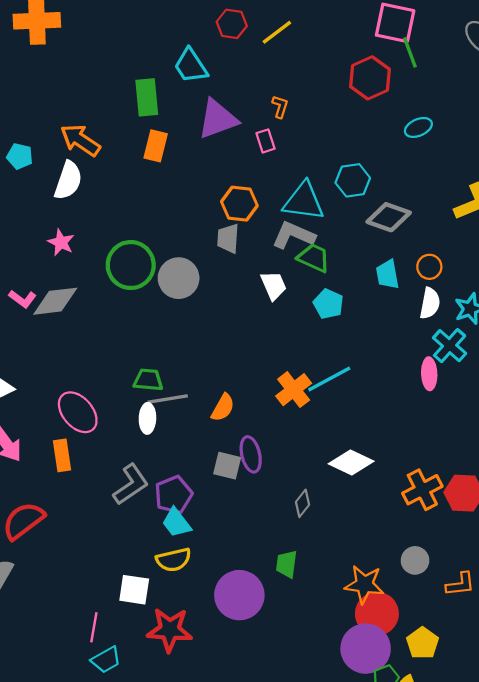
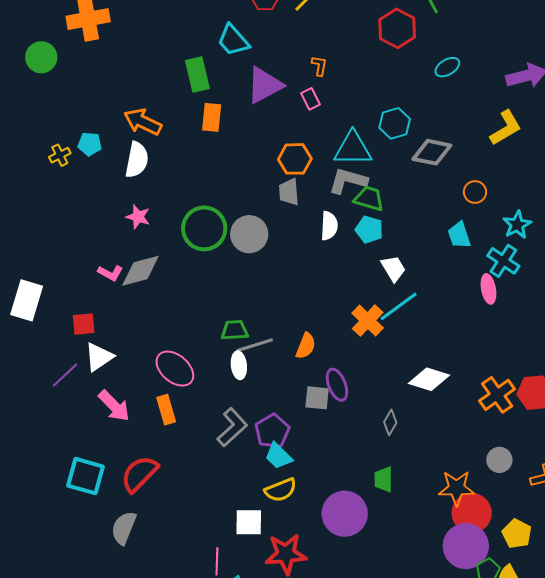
cyan trapezoid: (388, 274) -> (459, 235), moved
white trapezoid: (274, 285) -> (393, 268), moved
white semicircle: (430, 303) -> (329, 226), moved
cyan pentagon: (328, 304) -> (369, 230), moved

